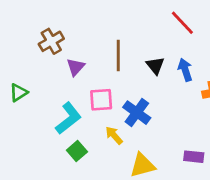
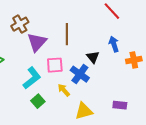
black triangle: (155, 66) -> (93, 57), moved
purple triangle: (76, 67) -> (37, 42), size x1.5

